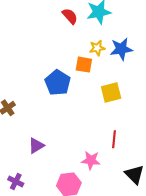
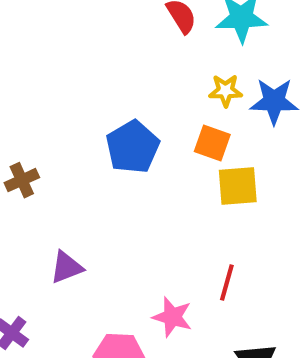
orange square: (84, 65) -> (212, 143), moved

